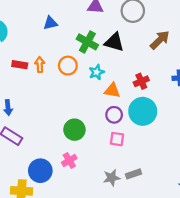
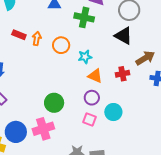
brown arrow: (160, 40) -> (145, 58), moved
green cross: (87, 42) -> (84, 17), moved, turned -30
black triangle: (114, 42) -> (123, 36), moved
cyan circle: (143, 111) -> (113, 112), moved, size x0.7
pink cross: (69, 160) -> (43, 129), size x1.5

